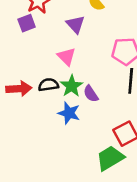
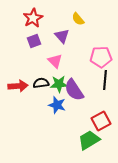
purple square: (27, 23) -> (34, 41), moved
green star: (72, 86) -> (59, 84), turned 30
purple semicircle: (91, 94) -> (74, 90), size x1.6

